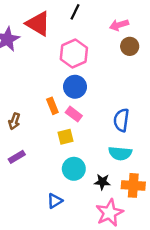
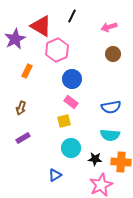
brown circle: (130, 46) -> (113, 54), moved
pink hexagon: (74, 53) -> (57, 50), moved
orange rectangle: (52, 106) -> (27, 71), moved, turned 48
blue semicircle: (121, 120) -> (111, 107), turned -108

